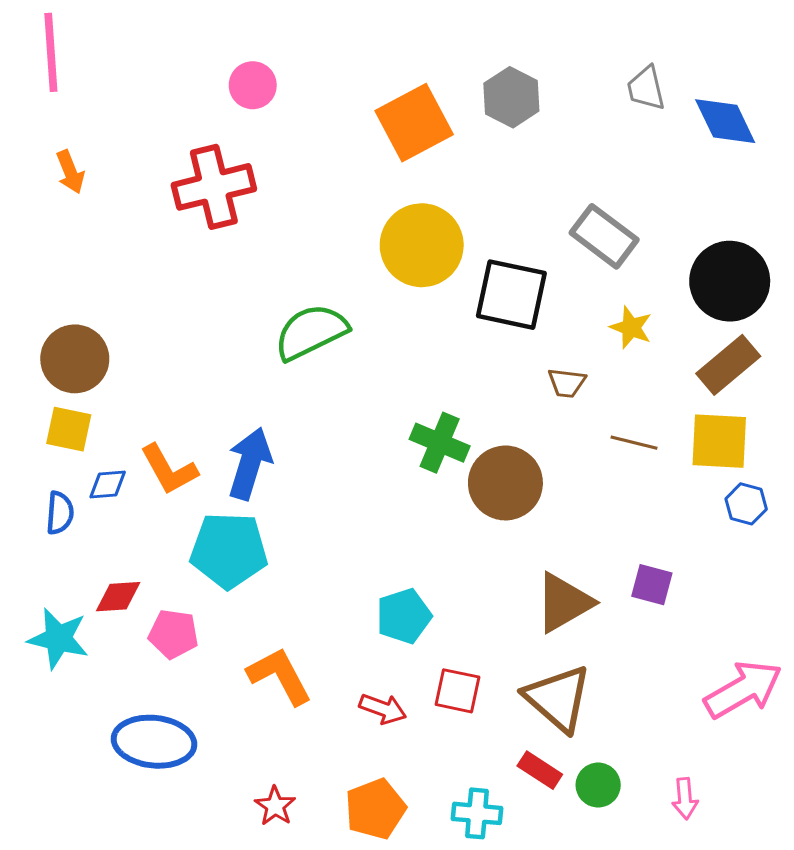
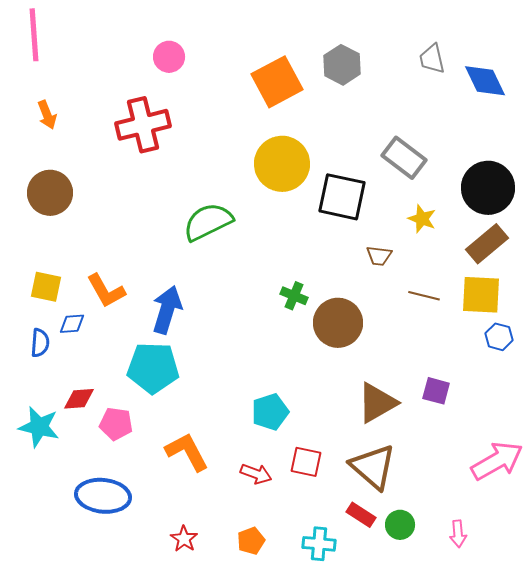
brown circle: (75, 359) -> (50, 193), moved
green cross: (440, 443) -> (294, 296), size x0.7
orange L-shape: (169, 470) -> (106, 291), moved
orange pentagon: (375, 809) -> (251, 541), size x0.7

